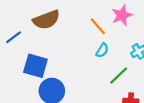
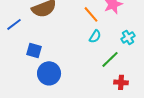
blue square: (35, 66) -> (34, 50), size x0.7

